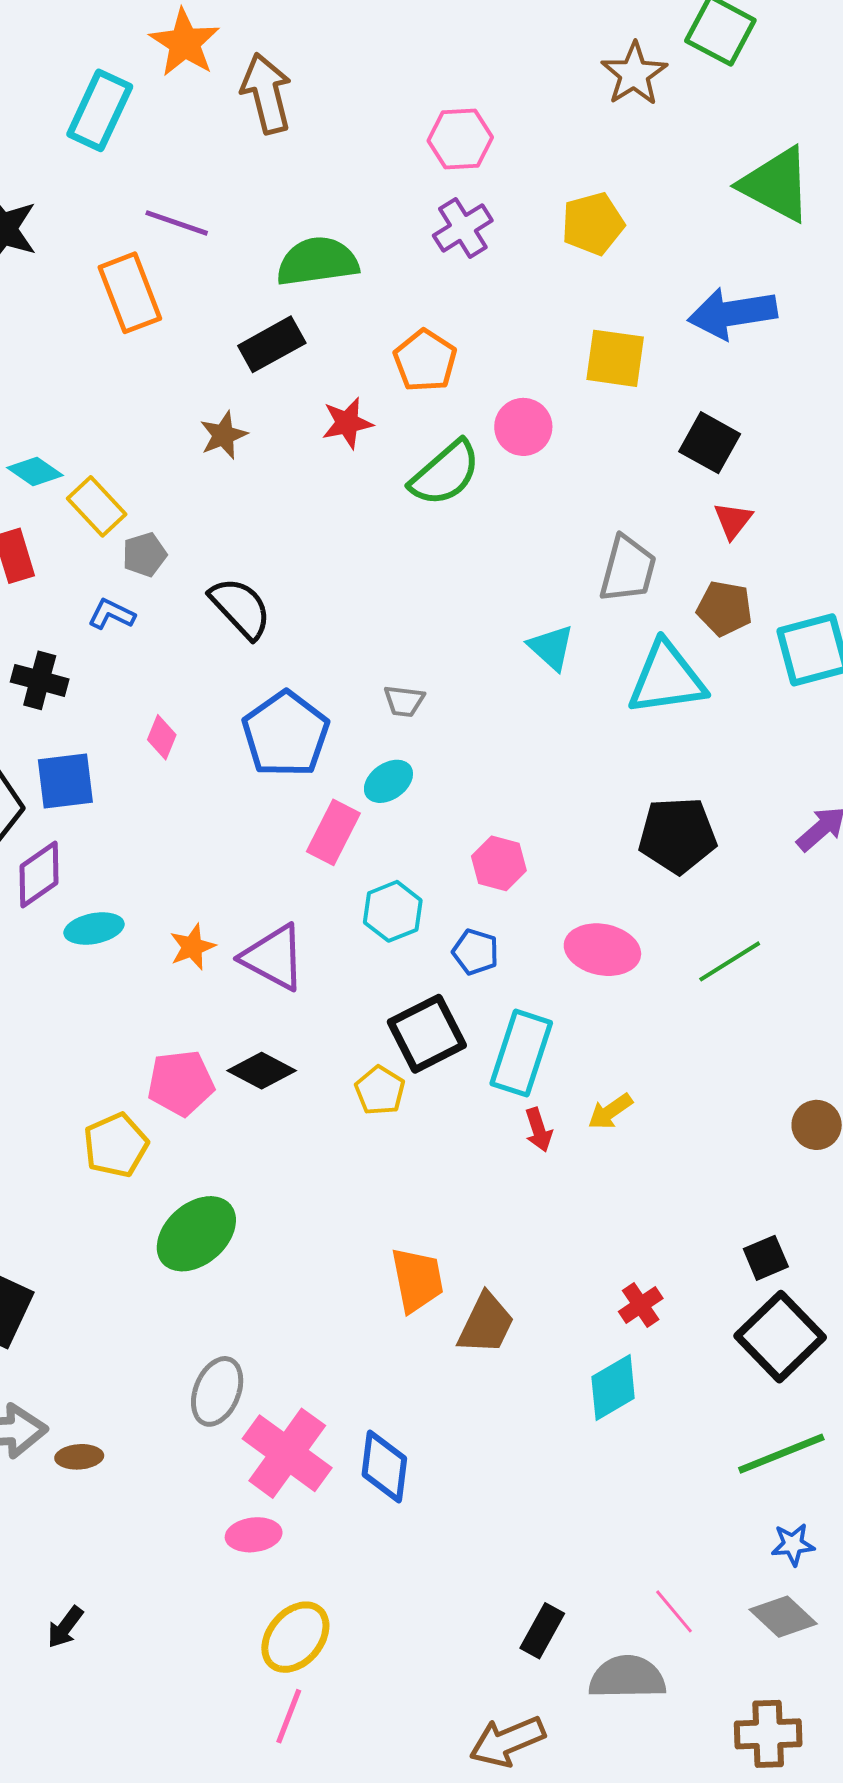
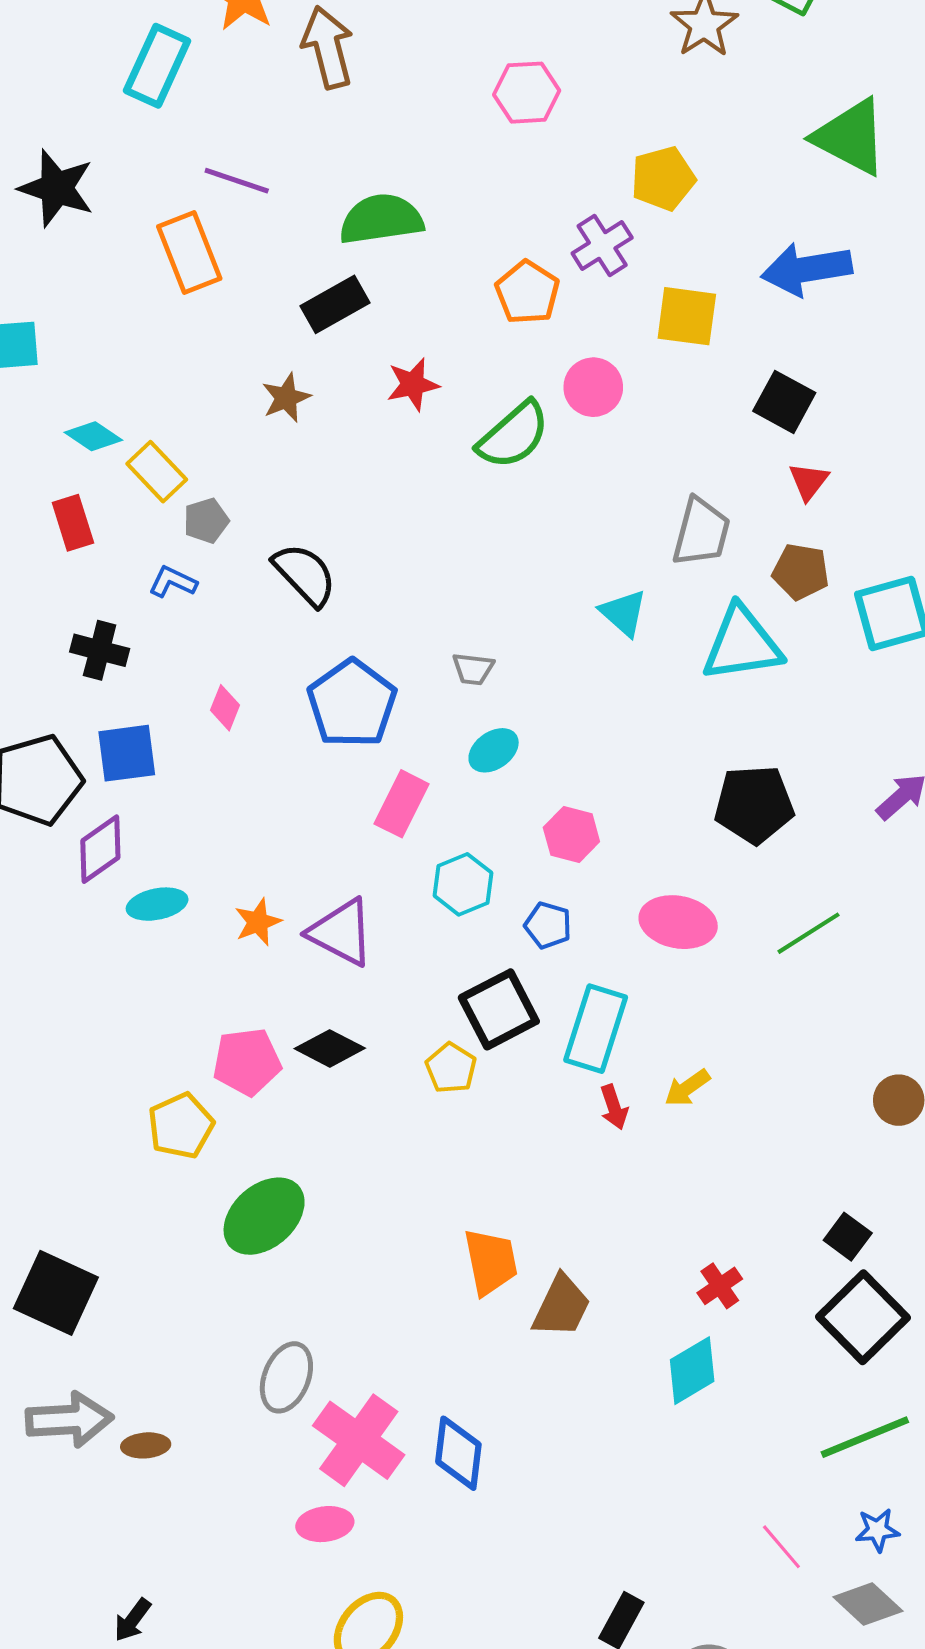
purple cross: (463, 228) -> (602, 246), moved
orange pentagon: (425, 361) -> (527, 292), moved
cyan ellipse: (388, 781) -> (494, 750), moved
black square: (766, 1258) -> (848, 1237), turned -30
pink line: (674, 1611) -> (781, 1547), moved

